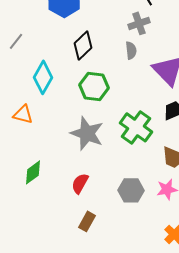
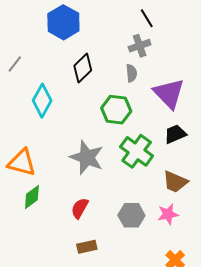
green hexagon: (94, 86) -> (116, 110), moved
orange triangle: (23, 114) -> (22, 162), moved, size x1.4
brown rectangle: (87, 221) -> (87, 247), turned 48

